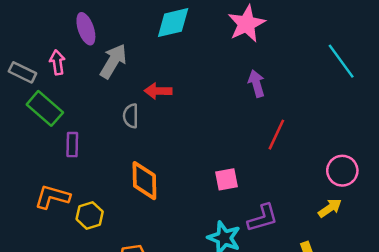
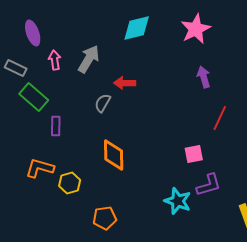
purple ellipse: (86, 29) -> (33, 33), moved
pink arrow: (57, 62) -> (55, 60), moved
gray semicircle: (131, 116) -> (103, 103), turned 30
pink square: (227, 179) -> (194, 154), moved

